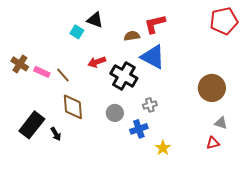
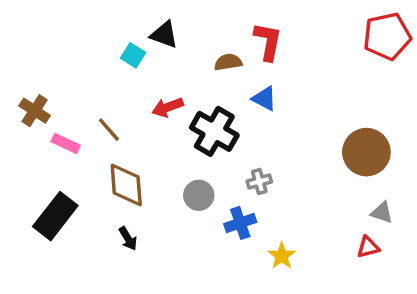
red L-shape: (155, 24) -> (268, 41), turned 115
blue triangle: (153, 57) -> (264, 99), size x0.6
pink rectangle: (42, 72) -> (66, 143), moved
black arrow: (56, 134) -> (128, 239), moved

